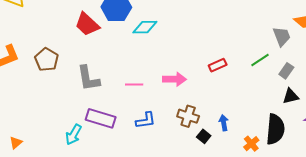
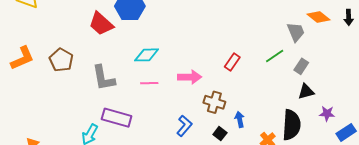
cyan diamond: (145, 27) -> (147, 55), moved
red rectangle: (218, 65) -> (232, 62), turned -30
brown cross: (188, 116) -> (214, 102), moved
blue L-shape: (146, 120) -> (184, 126), moved, turned -40

